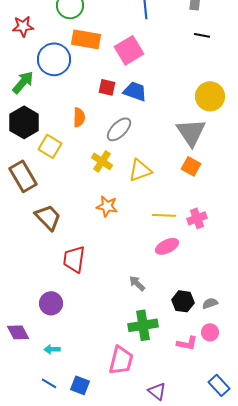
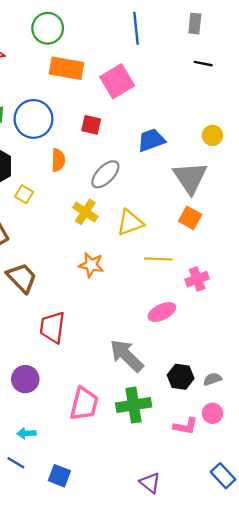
blue circle: (54, 59) -> (34, 119), moved
blue trapezoid: (135, 91) -> (151, 140), moved, turned -40
yellow circle: (210, 96) -> (212, 135), size x0.6
yellow square: (50, 146) -> (24, 194), size x0.7
yellow line: (164, 215) -> (158, 259), moved
gray arrow: (137, 283) -> (127, 356), size x1.8
pink trapezoid: (121, 360) -> (84, 404), moved
blue line: (49, 383) -> (16, 463), moved

